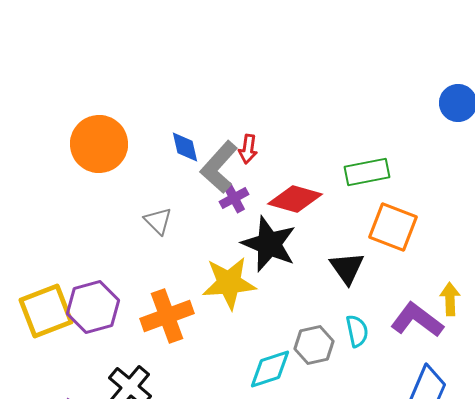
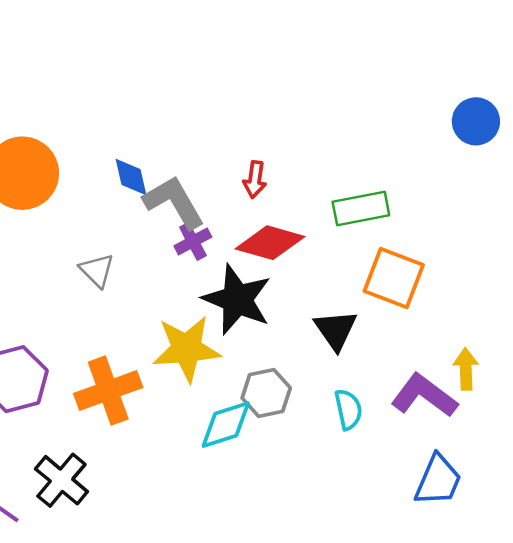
red arrow: (248, 149) -> (255, 179), moved
gray L-shape: (219, 167) -> (174, 202), turned 108
gray hexagon: (314, 345) -> (266, 393), moved
cyan diamond: (270, 369) -> (226, 425), moved

